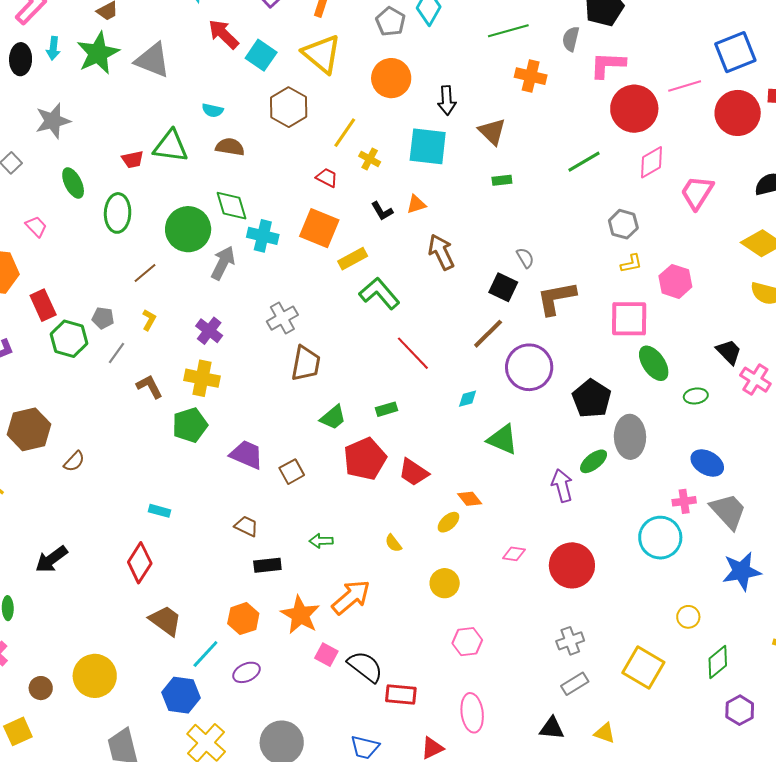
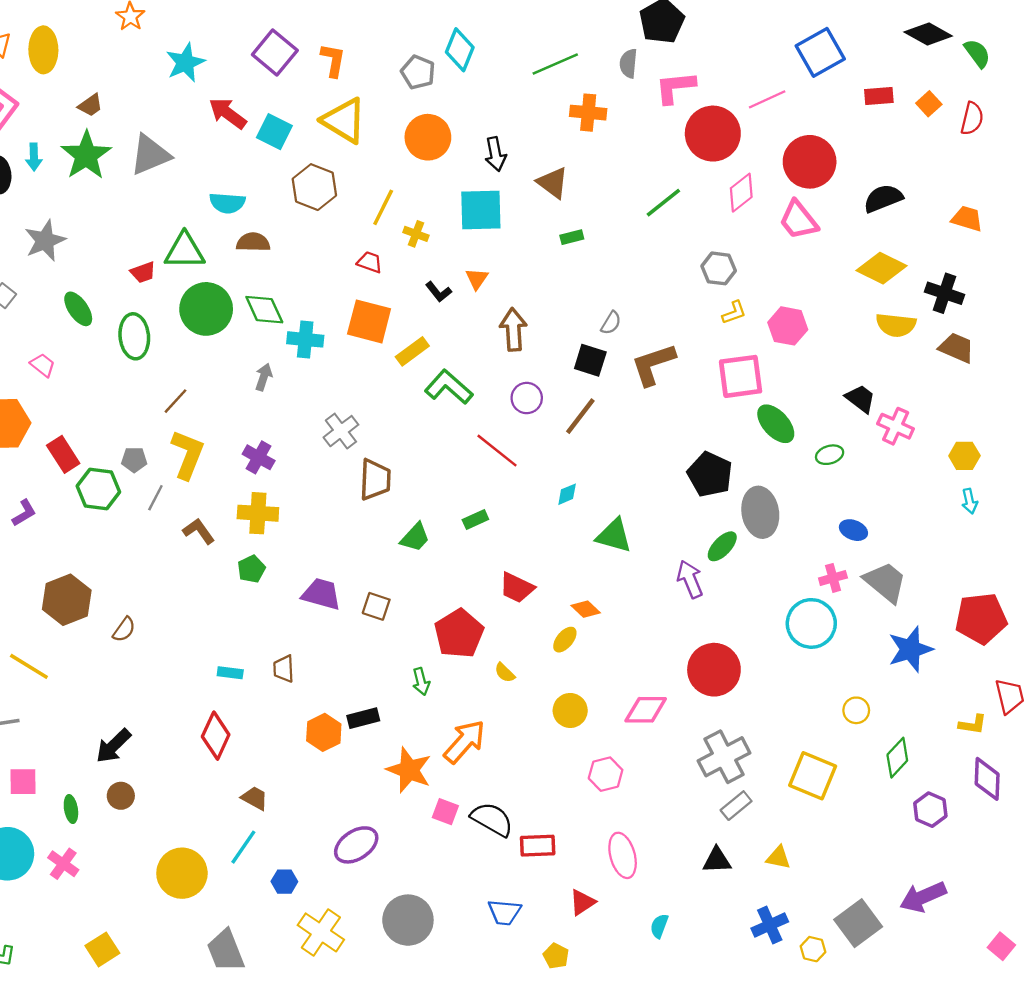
gray triangle: (153, 60) -> (150, 155), turned -36
cyan semicircle: (213, 110) -> (227, 203), size x1.4
red circle: (738, 113) -> (810, 162), moved
pink trapezoid: (697, 192) -> (798, 220), turned -63
orange triangle: (416, 204) -> (477, 279), turned -30
green circle: (188, 229) -> (206, 309), moved
brown arrow: (441, 252) -> (513, 330), turned 30
gray semicircle: (525, 258) -> (611, 323), turned 70
gray arrow: (223, 263) -> (264, 377), size x0.7
yellow L-shape: (149, 320) -> (188, 454), size x2.0
purple circle: (529, 367) -> (527, 398), moved, size x0.6
green pentagon: (190, 425) -> (251, 569), size x0.7
red pentagon: (365, 459) -> (459, 634), moved
blue ellipse: (707, 463) -> (853, 530), size x0.7
brown square: (292, 472) -> (376, 606), turned -35
brown trapezoid: (246, 526) -> (284, 669), moved, turned -110
green arrow: (321, 541) -> (421, 682), turned -95
pink diamond: (514, 554) -> (646, 710), moved, size x1.6
orange hexagon: (243, 619) -> (324, 732), moved
brown trapezoid: (165, 621) -> (255, 798), size x0.7
gray cross: (570, 641) -> (724, 757), size x1.6
cyan line: (205, 654) -> (243, 847), moved
purple ellipse: (246, 672) -> (356, 845), size x1.4
brown circle: (41, 688) -> (121, 796), moved
blue hexagon: (181, 695) -> (284, 882), size x0.6

